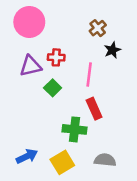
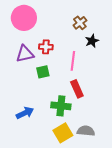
green square: (53, 88) -> (43, 72), turned 32
blue arrow: (27, 156) -> (25, 113), moved
yellow square: (62, 162) -> (63, 133), moved

